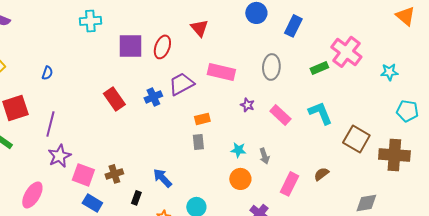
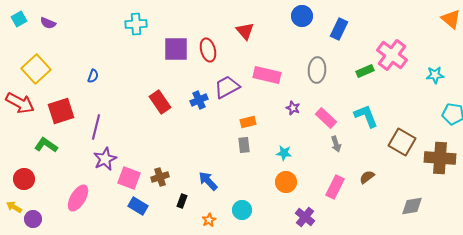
red ellipse: (162, 47) -> (208, 50), turned -35
gray arrow: (264, 156) -> (336, 144), moved

